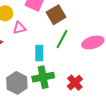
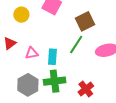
brown square: (56, 15) -> (85, 21), moved
pink triangle: (19, 28) -> (32, 53), moved

